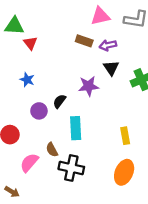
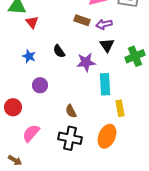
black semicircle: (59, 101) -> (59, 51), moved, turned -72
cyan rectangle: (76, 128) -> (105, 84), moved
brown semicircle: (52, 150) -> (71, 111), moved
orange ellipse: (124, 172) -> (107, 136), moved

